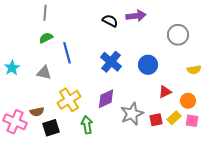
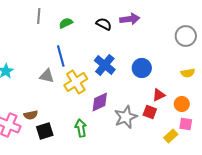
gray circle: (178, 35) -> (186, 36), moved
green semicircle: (46, 38) -> (66, 23), moved
gray triangle: (44, 73) -> (47, 76), moved
yellow cross: (69, 100) -> (76, 82), moved
yellow rectangle: (174, 118) -> (171, 136), moved
red square: (156, 120) -> (150, 112), moved, turned 32

